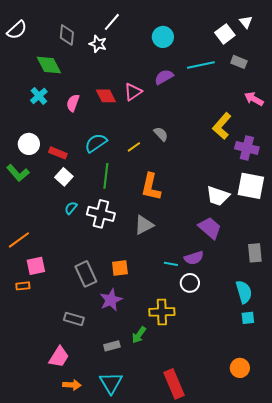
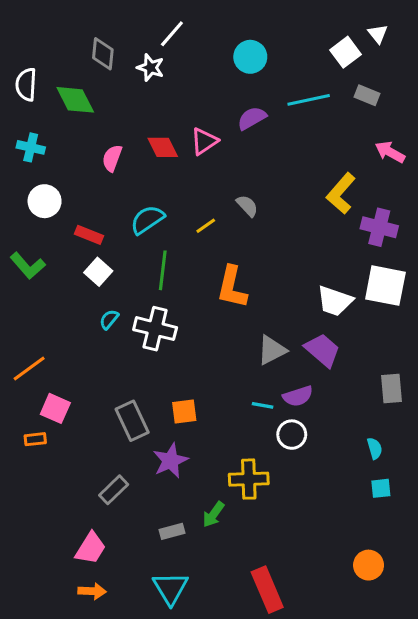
white semicircle: (17, 30) -> (26, 84), moved, turned 135
cyan cross: (39, 96) -> (31, 147), moved, turned -36
white circle: (29, 144) -> (45, 201), moved
gray triangle: (144, 225) -> (272, 350), moved
pink square: (36, 266) -> (55, 408), turned 36
cyan semicircle: (244, 292) -> (375, 448), size x0.6
gray rectangle: (74, 319) -> (114, 490), turned -60
orange arrow: (72, 385) -> (92, 591), moved

